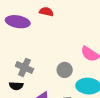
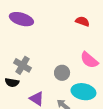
red semicircle: (46, 12) -> (82, 21), moved

